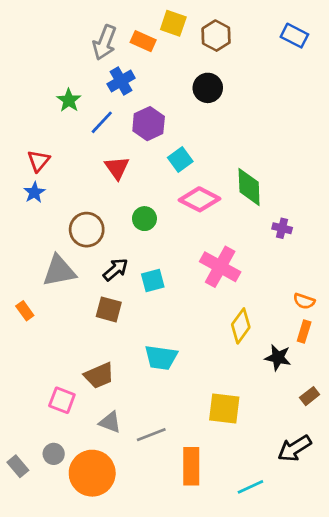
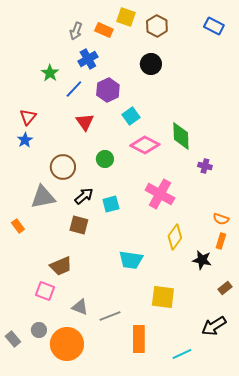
gray arrow: (105, 42) -> (76, 31), size x0.7
cyan trapezoid: (161, 358) -> (131, 260), moved
brown trapezoid: (99, 375) -> (61, 266), moved

